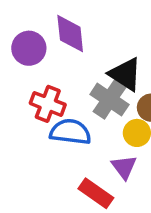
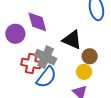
gray cross: (109, 99) -> (46, 57), moved
blue semicircle: (70, 132) -> (46, 77), turned 130

